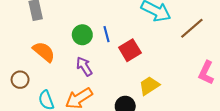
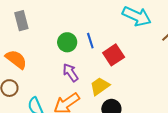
orange semicircle: (44, 52) -> (16, 59), moved
yellow trapezoid: (149, 86) -> (100, 86), moved

